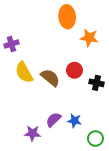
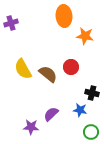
purple cross: (11, 44) -> (11, 23), moved
black cross: (97, 83) -> (92, 93), moved
blue star: (74, 121) -> (80, 110), moved

